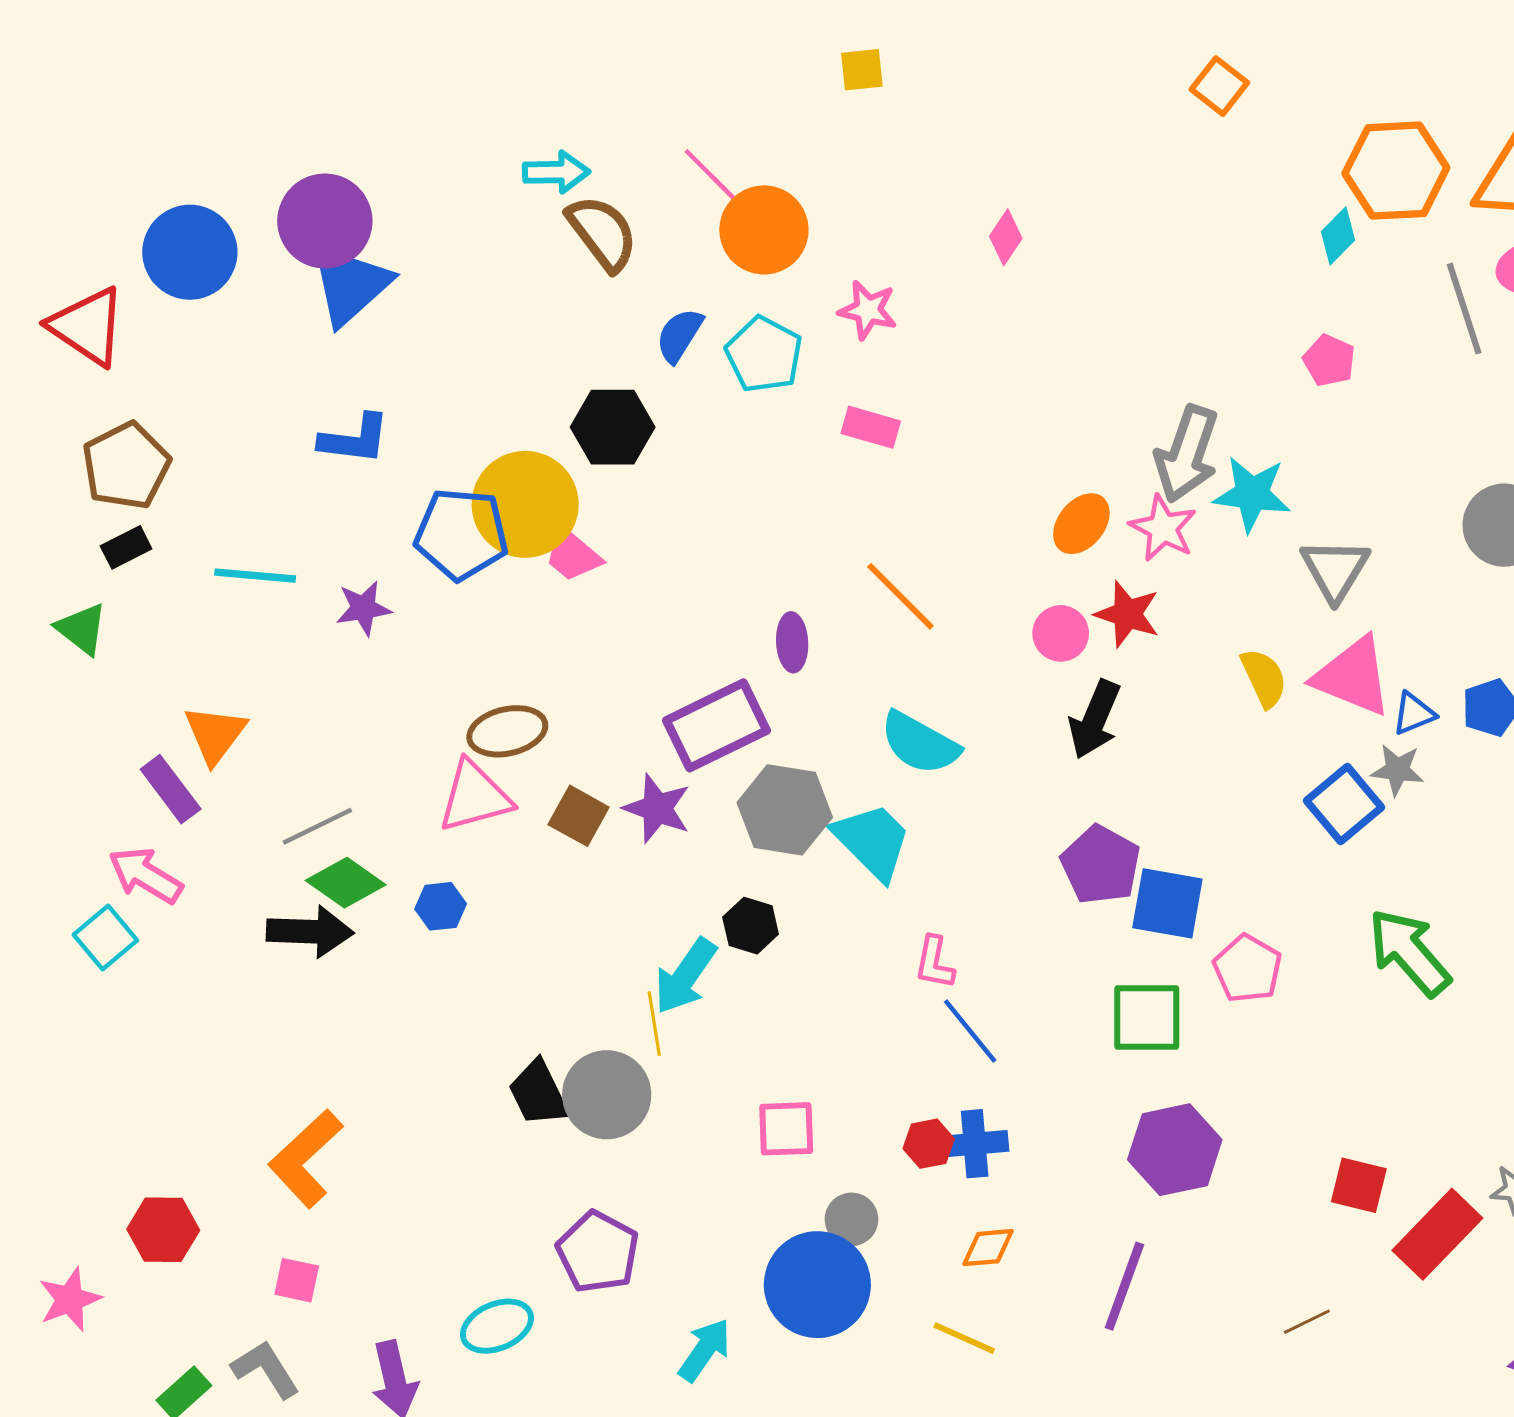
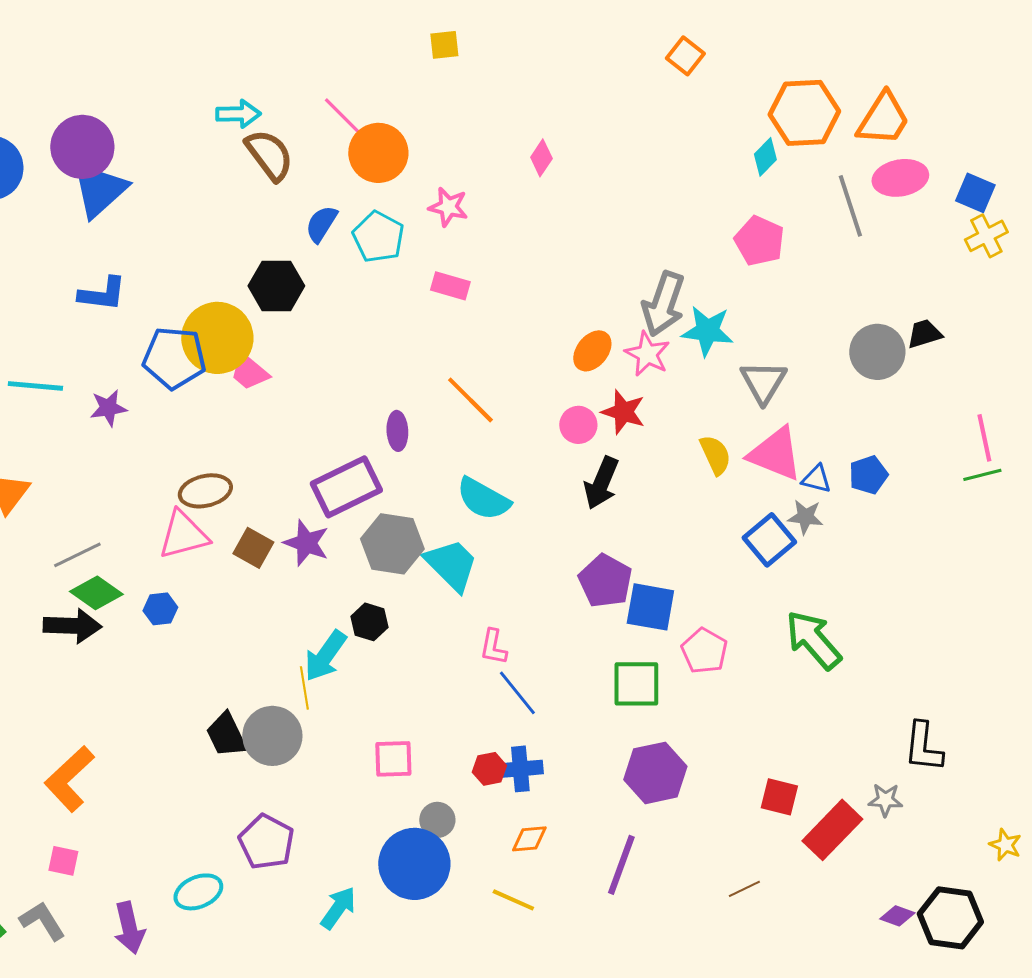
pink pentagon: (1329, 360) -> (759, 241), size x1.4
blue triangle: (1414, 714) -> (816, 479), turned 36

